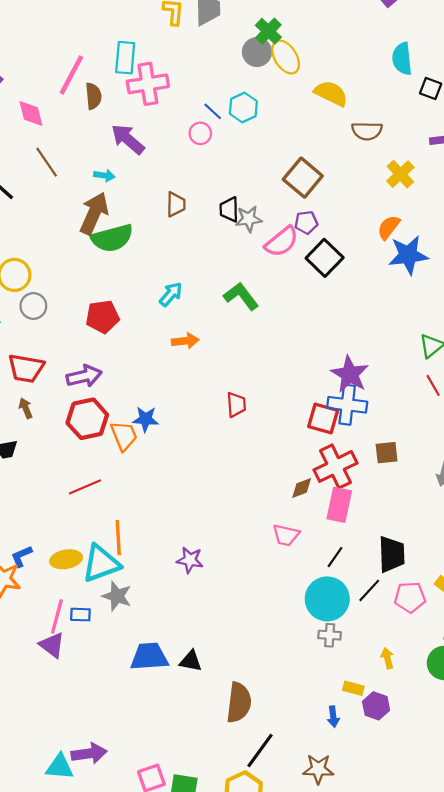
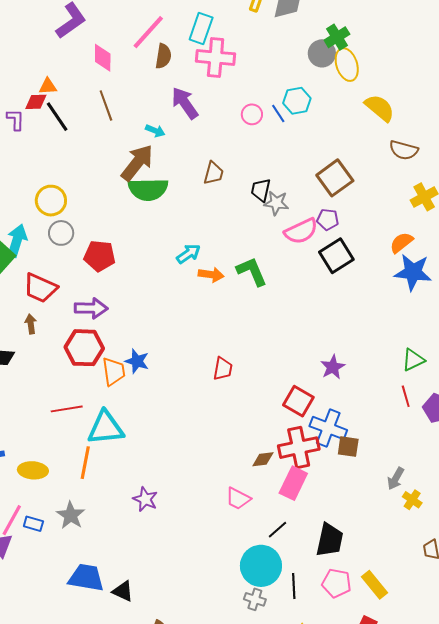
blue line: (213, 111) -> (278, 114), moved
red pentagon: (103, 317) -> (100, 256), moved
orange arrow: (185, 341) -> (211, 275), moved
purple star: (350, 374) -> (333, 367), size x0.7
blue cross: (347, 405) -> (328, 428), moved
cyan triangle: (101, 564) -> (106, 428), moved
black line: (369, 590) -> (294, 586), moved, turned -60

